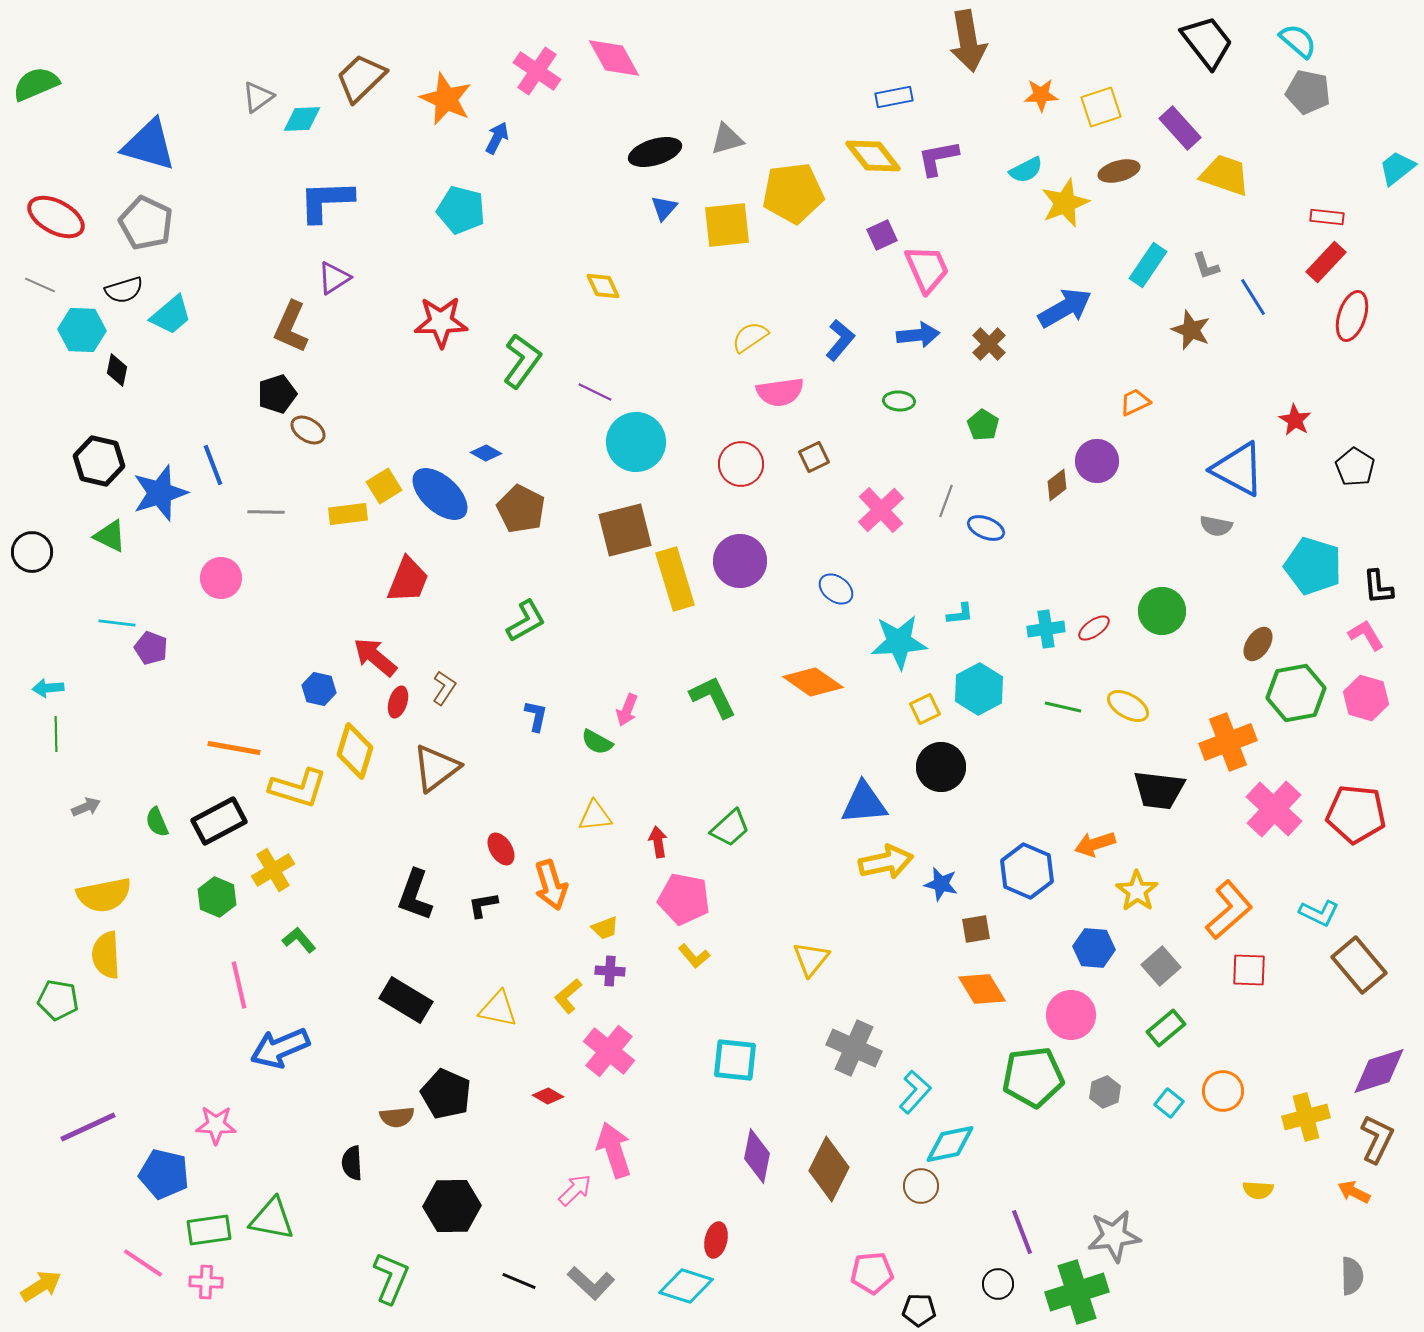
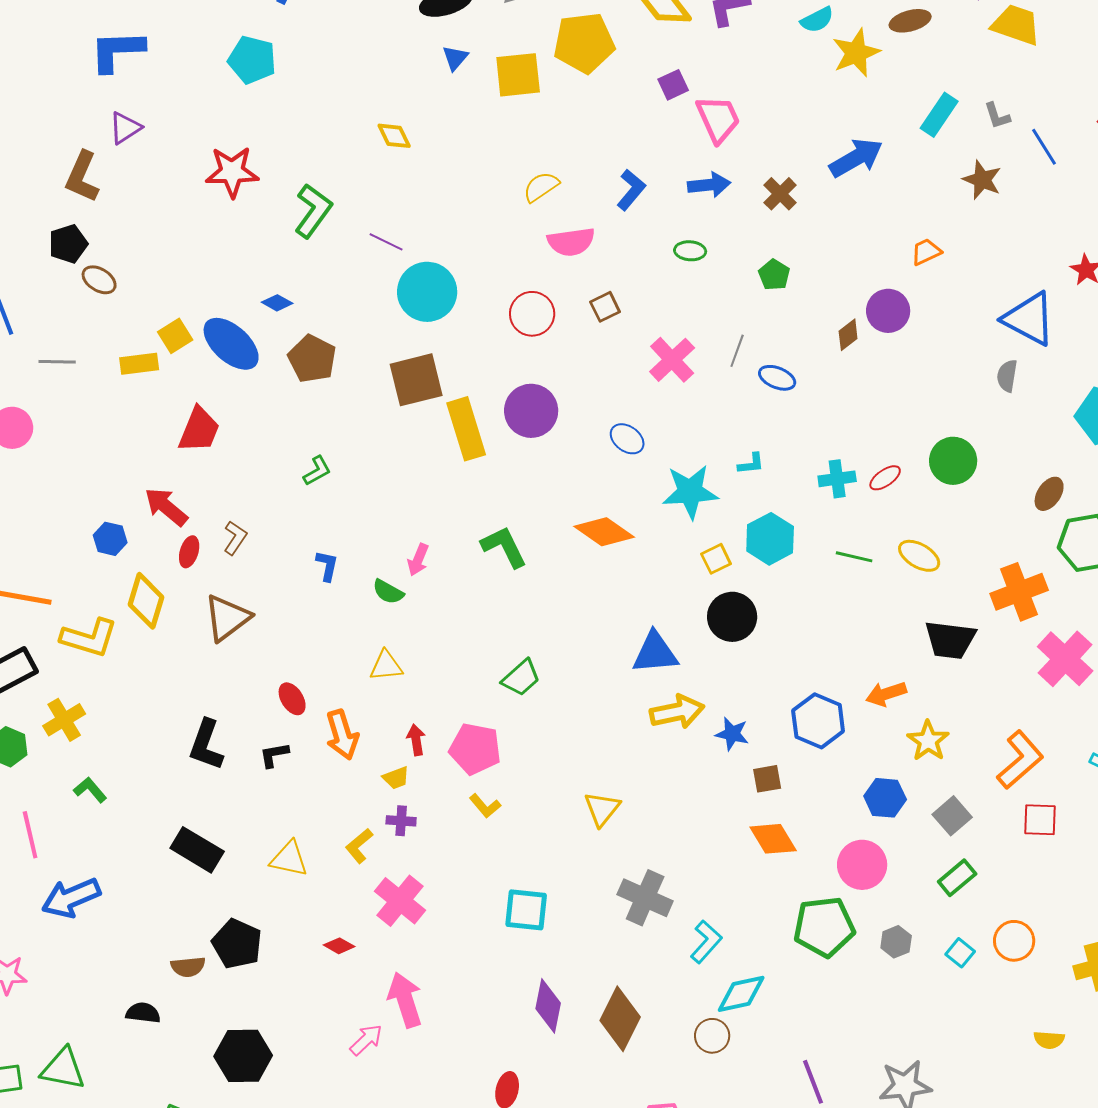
gray semicircle: (1216, 526) -> (1007, 376), turned 88
green L-shape: (526, 621) -> (317, 471), size x0.7
red arrow: (658, 842) -> (416, 740), moved
black semicircle: (352, 1163) -> (143, 1013), turned 100

